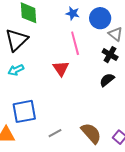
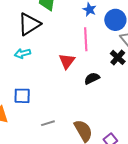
black semicircle: (107, 80) -> (92, 78), moved
blue square: (24, 111) -> (22, 96), size x0.7

